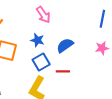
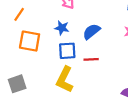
blue square: (41, 62) -> (67, 51), turned 30

